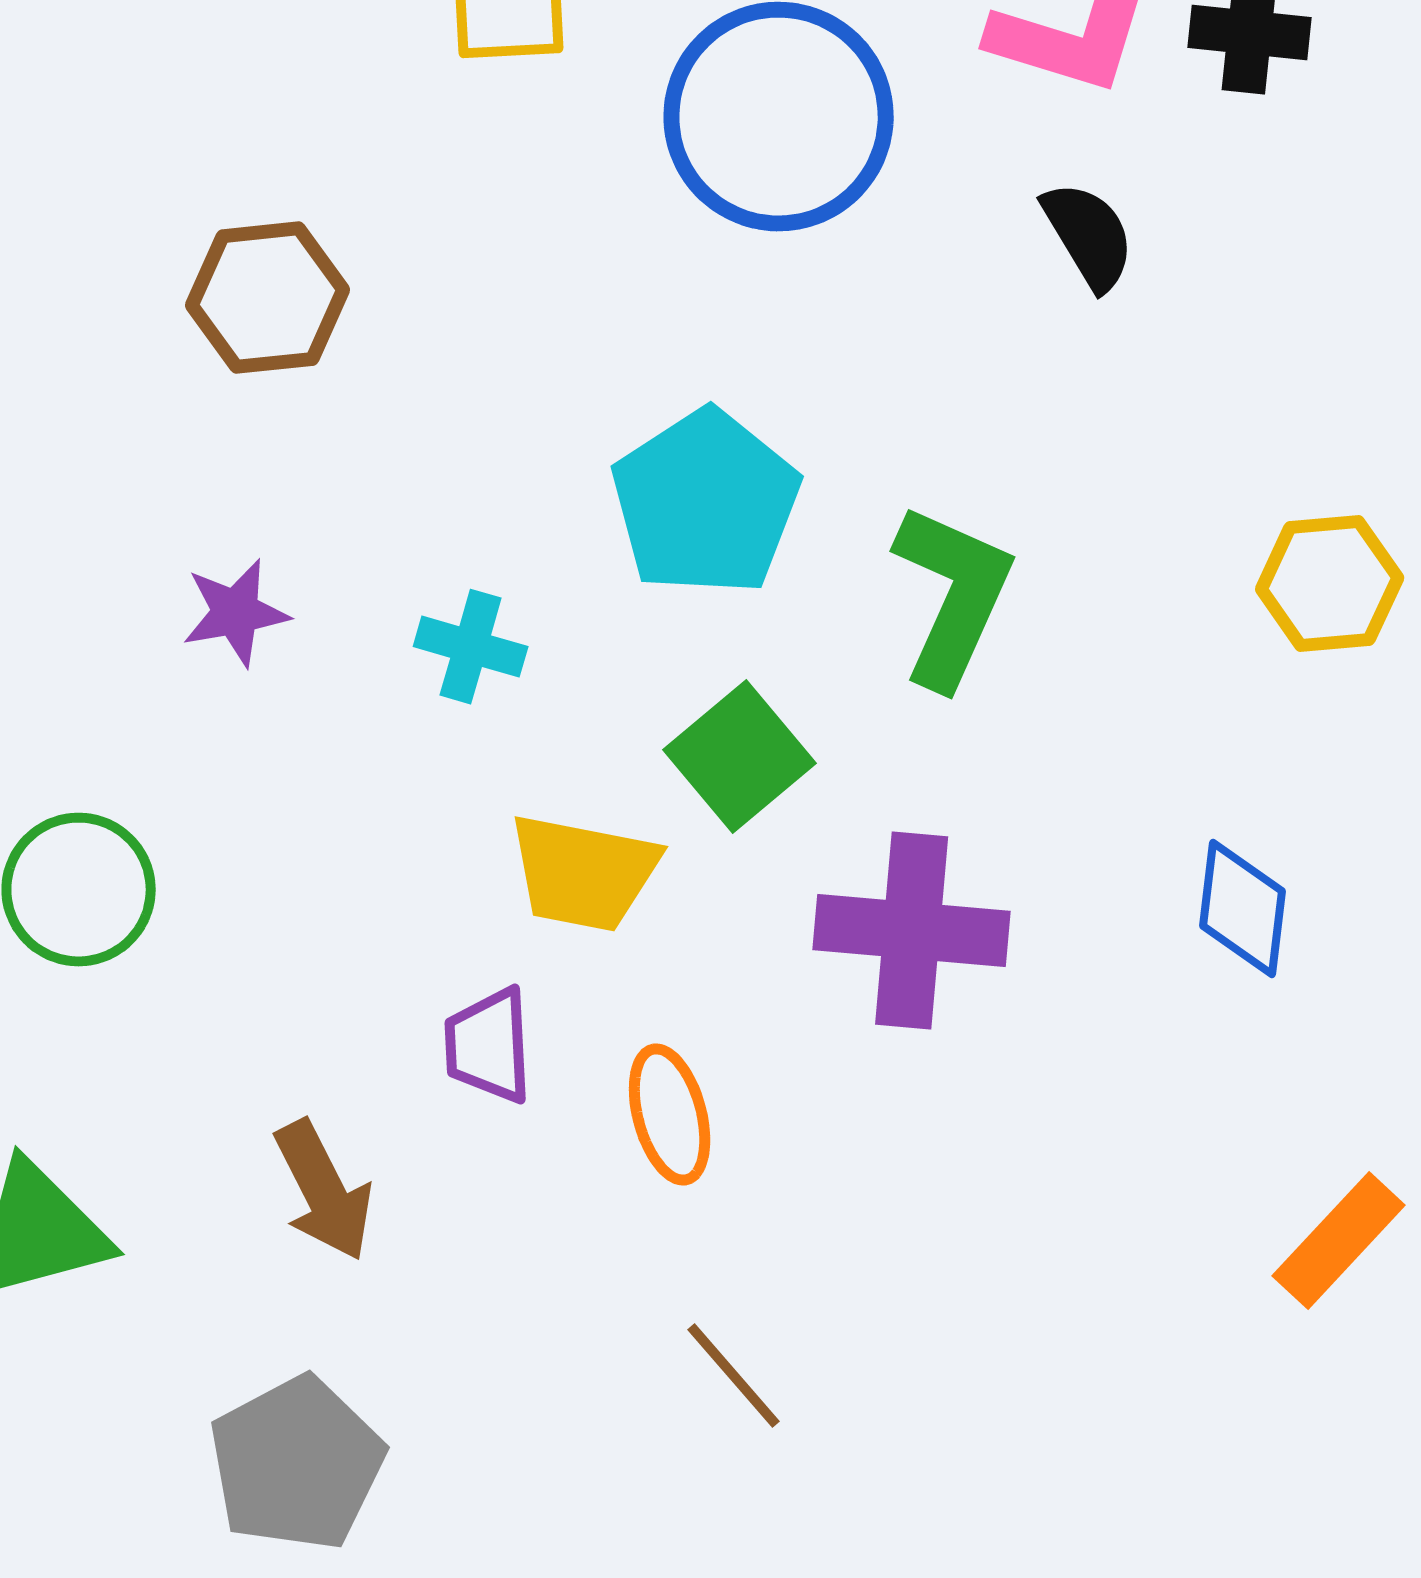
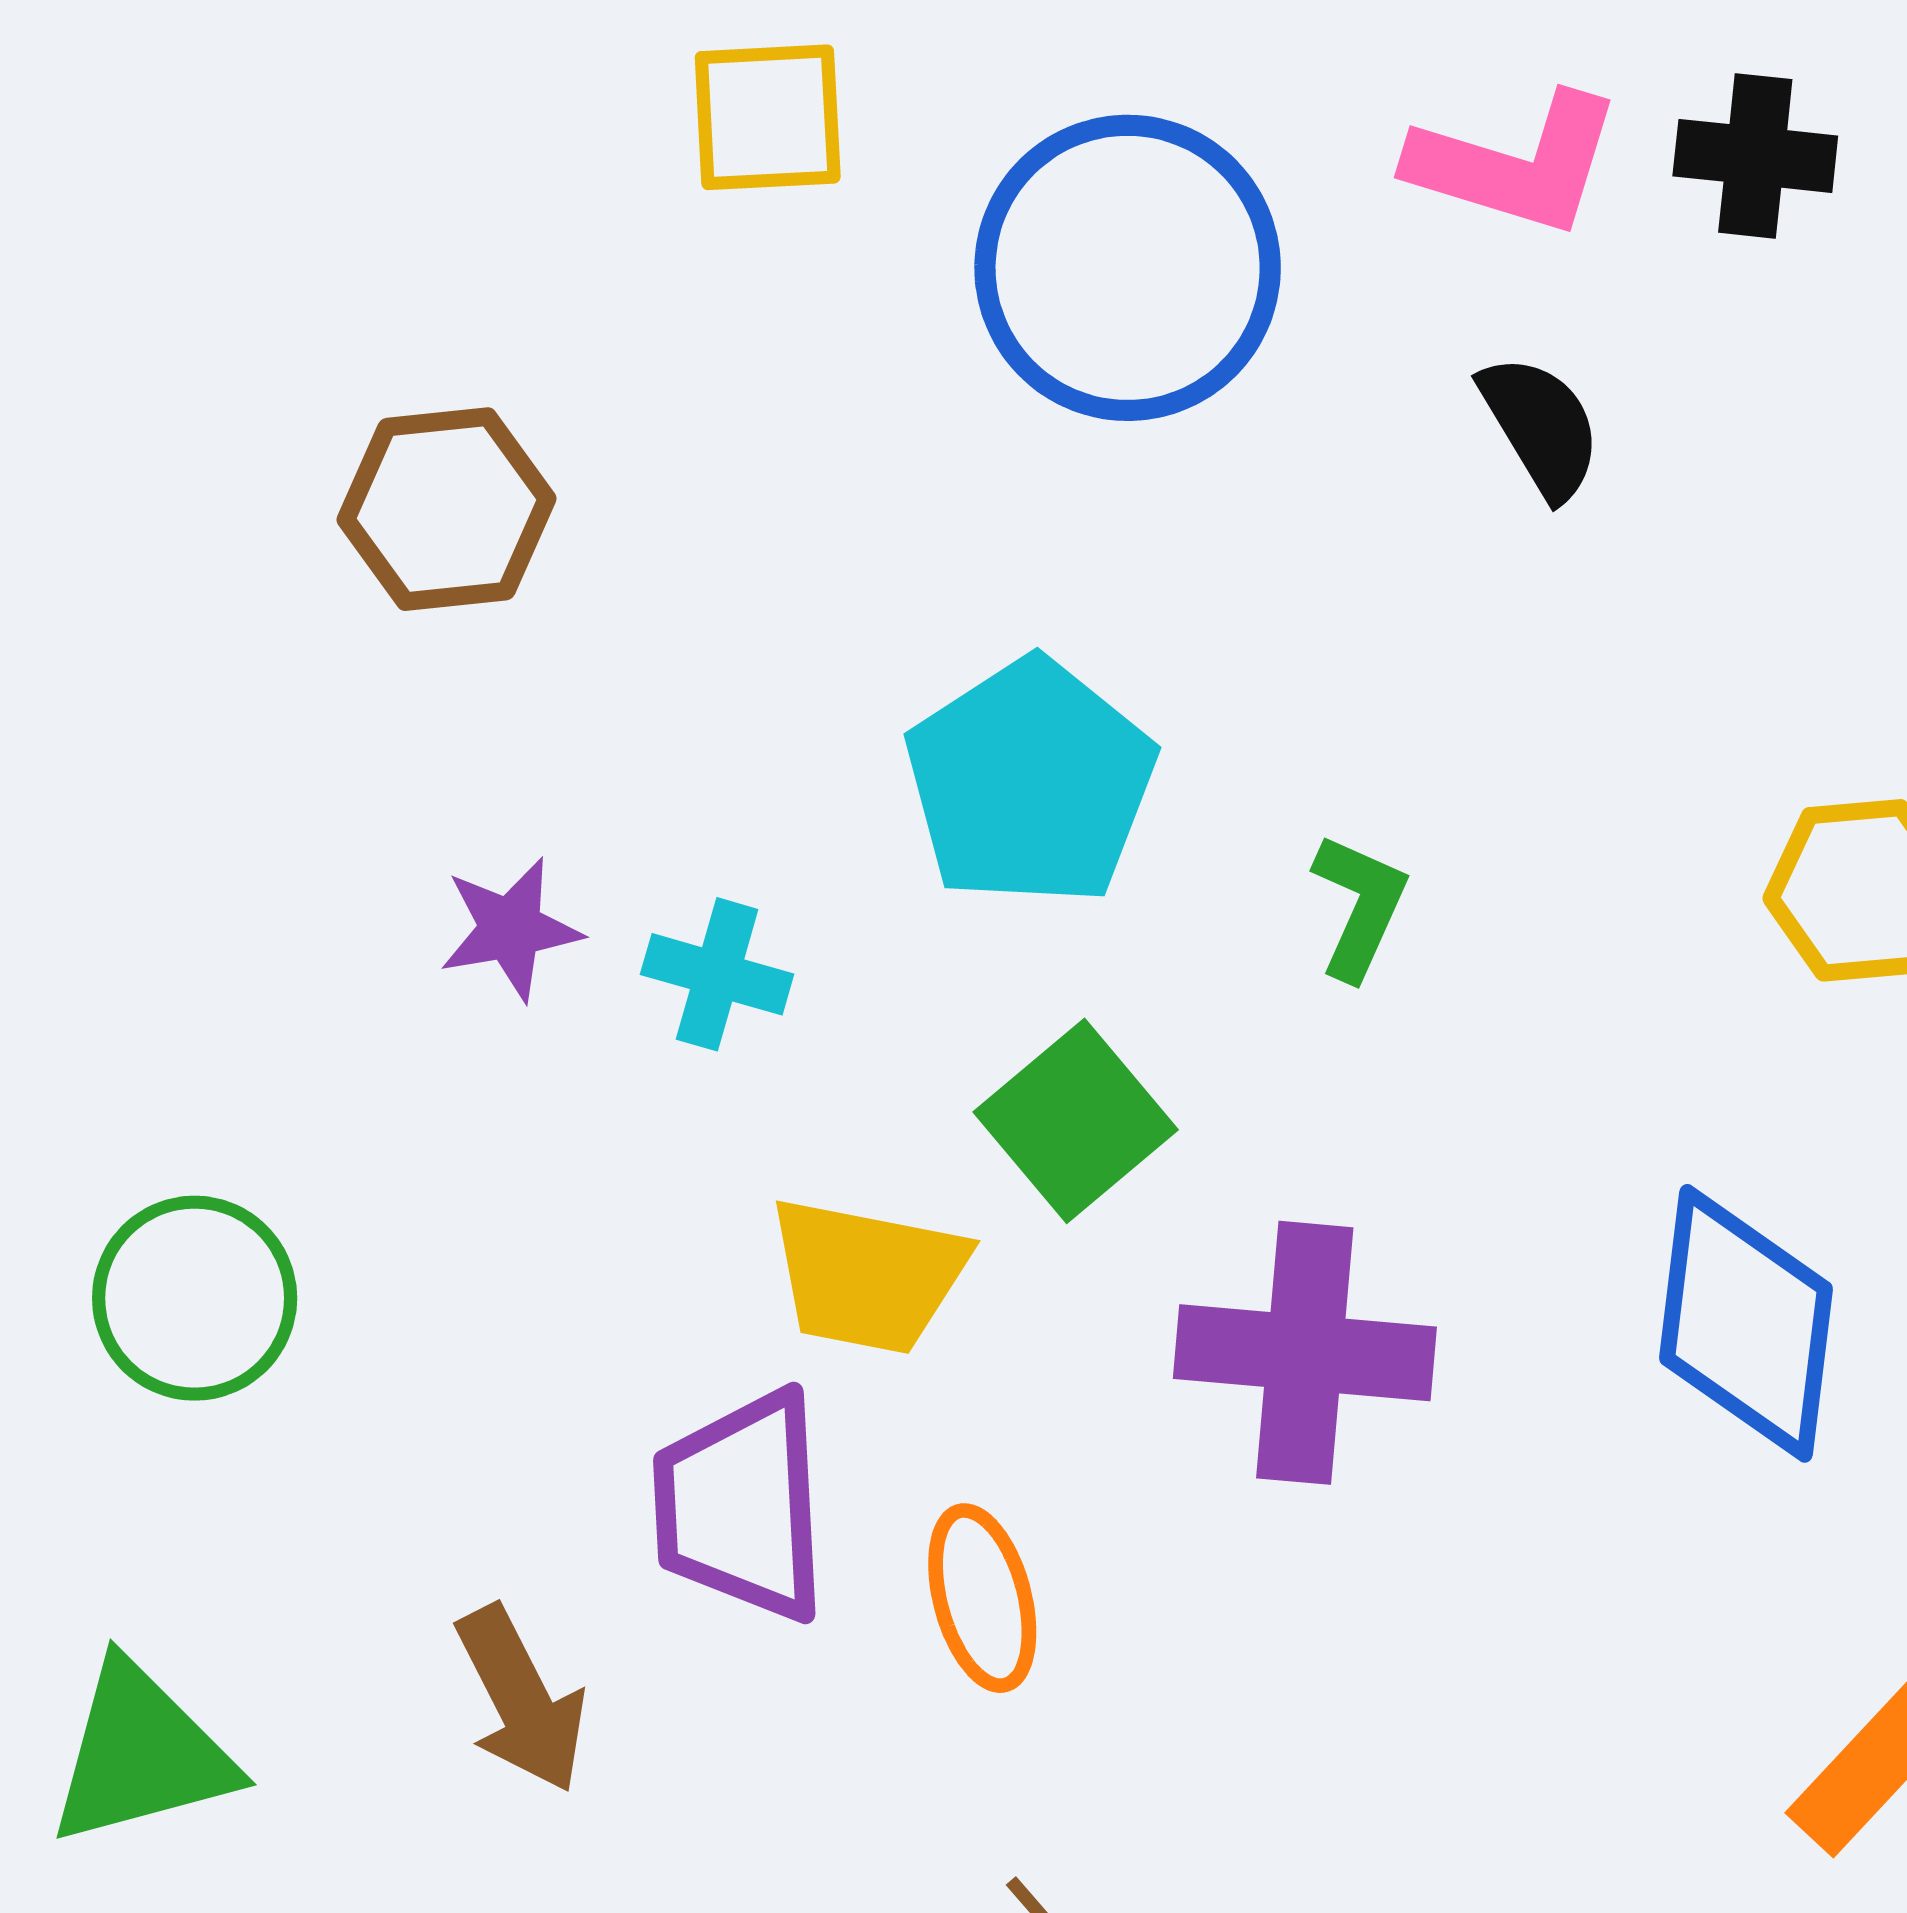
green L-shape: (953, 596) -> (1359, 906), size x0.6
purple star: (236, 613) -> (510, 929), moved
blue diamond: (1243, 909) -> (1746, 1323), size x1.5
purple trapezoid: (489, 1046) -> (741, 1506), size x1.5

